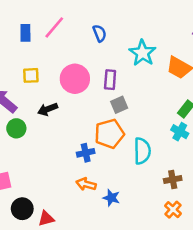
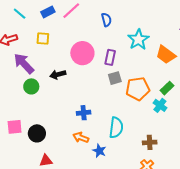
blue rectangle: (25, 33) -> (48, 12), turned 56
yellow square: (31, 75) -> (43, 38), moved
orange pentagon: (109, 134) -> (138, 89), moved
cyan semicircle: (142, 151) -> (116, 128), moved
black circle: (22, 209) -> (37, 133), moved

